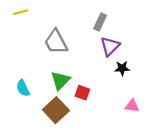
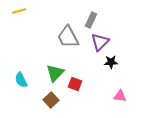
gray trapezoid: (56, 42) -> (68, 37), moved
brown square: (56, 110) -> (51, 100), size x0.7

